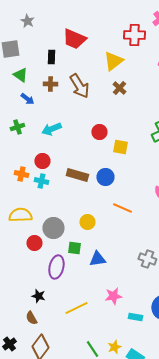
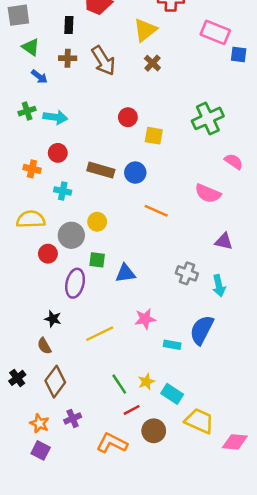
cyan arrow: (51, 129) -> (55, 117), moved, turned -150
cyan cross: (41, 181) -> (63, 191), moved
yellow circle: (87, 222) -> (97, 222), moved

